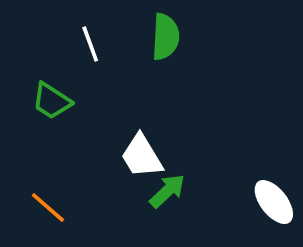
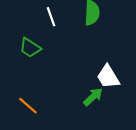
white trapezoid: (142, 156) -> (108, 77), moved

